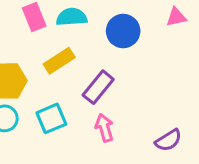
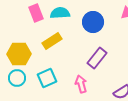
purple rectangle: (98, 87) -> (97, 58), moved

